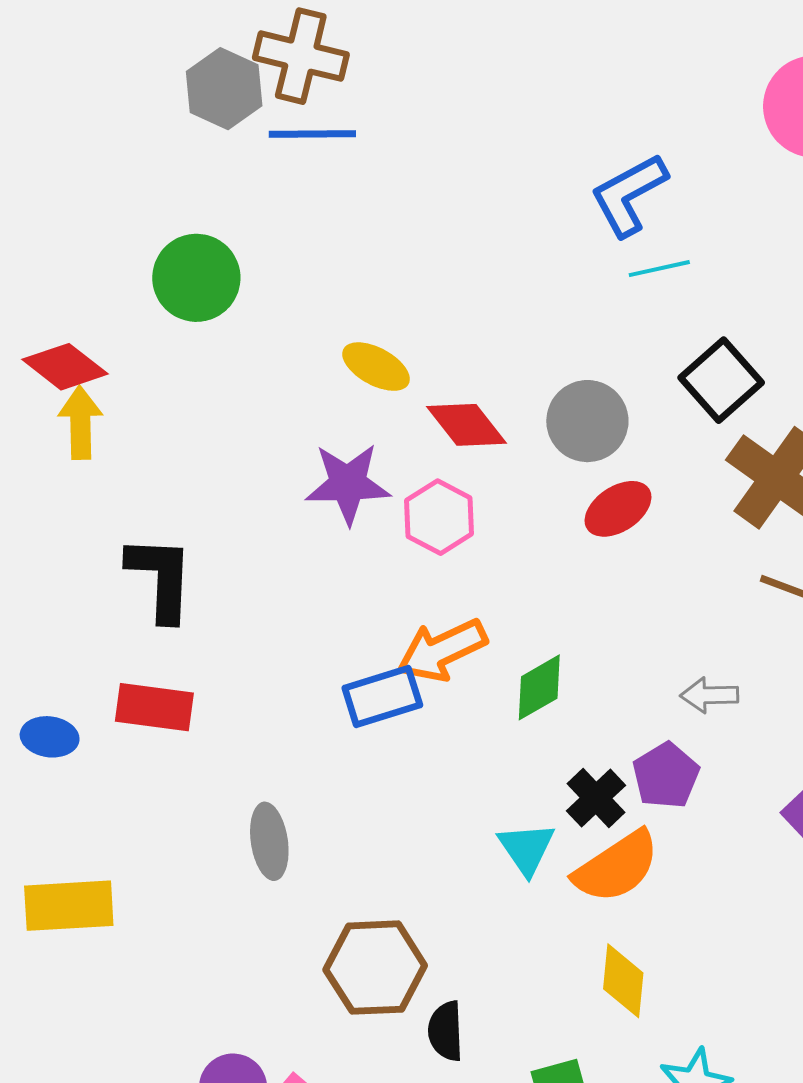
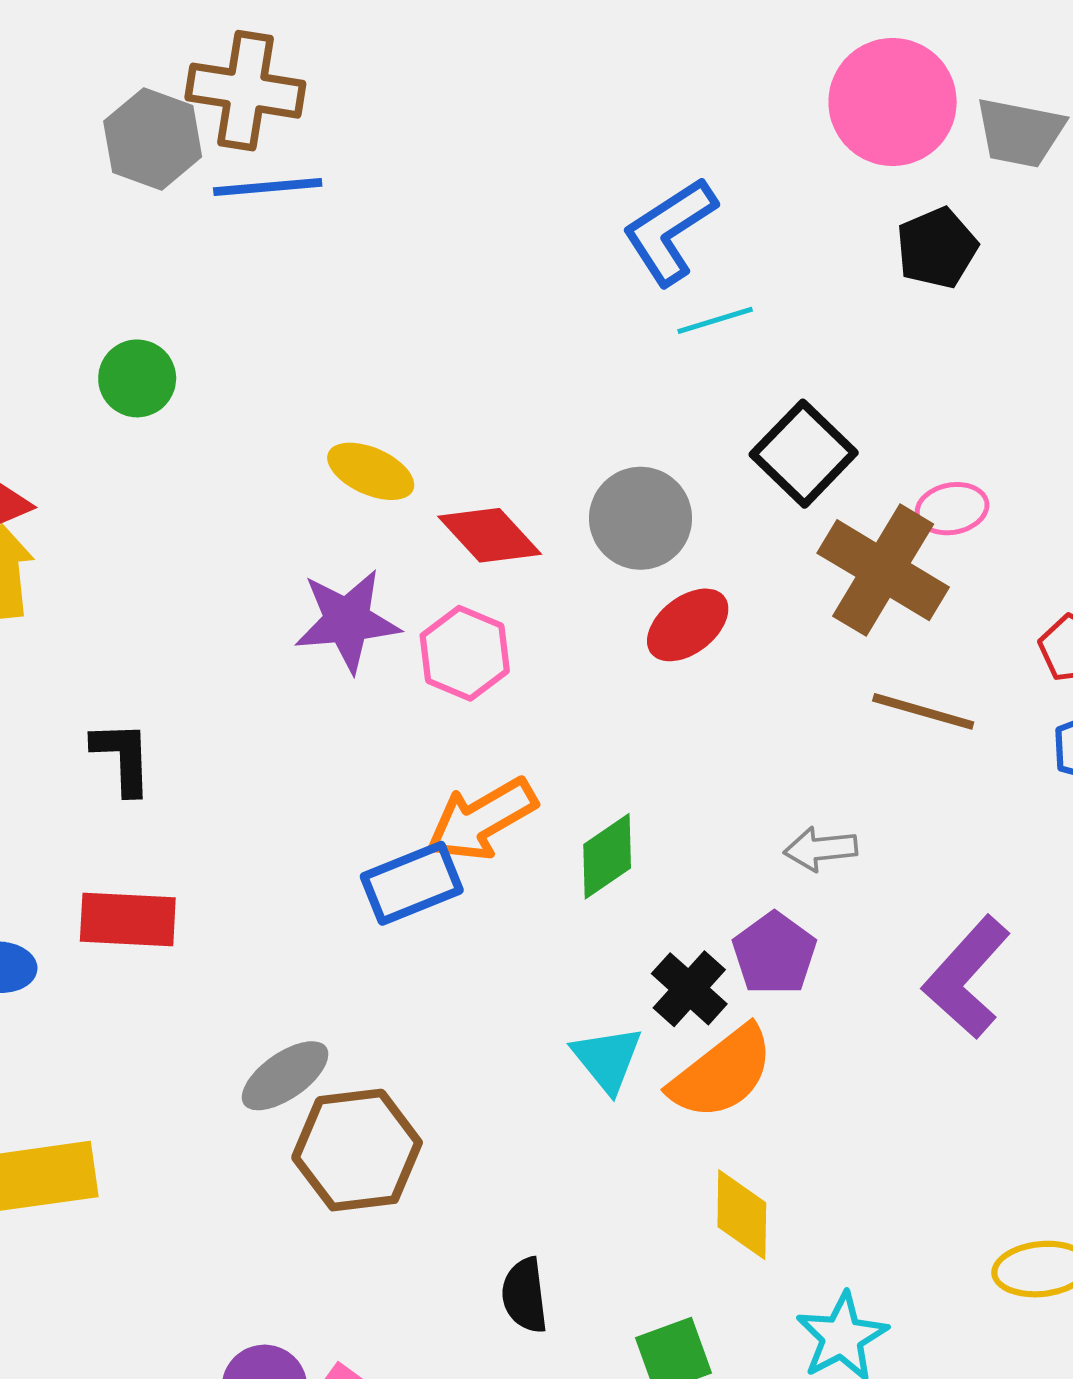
green circle: (196, 278) -> (137, 378), size x0.7
black L-shape: (160, 578) -> (122, 758), size x0.7
gray ellipse: (269, 841) -> (285, 1076), turned 68
brown hexagon: (375, 968) -> (357, 1150), moved

